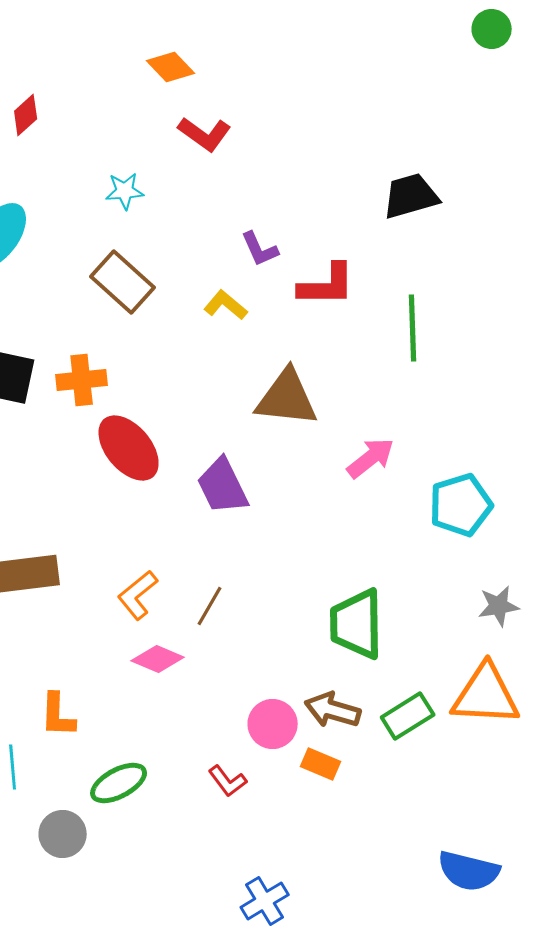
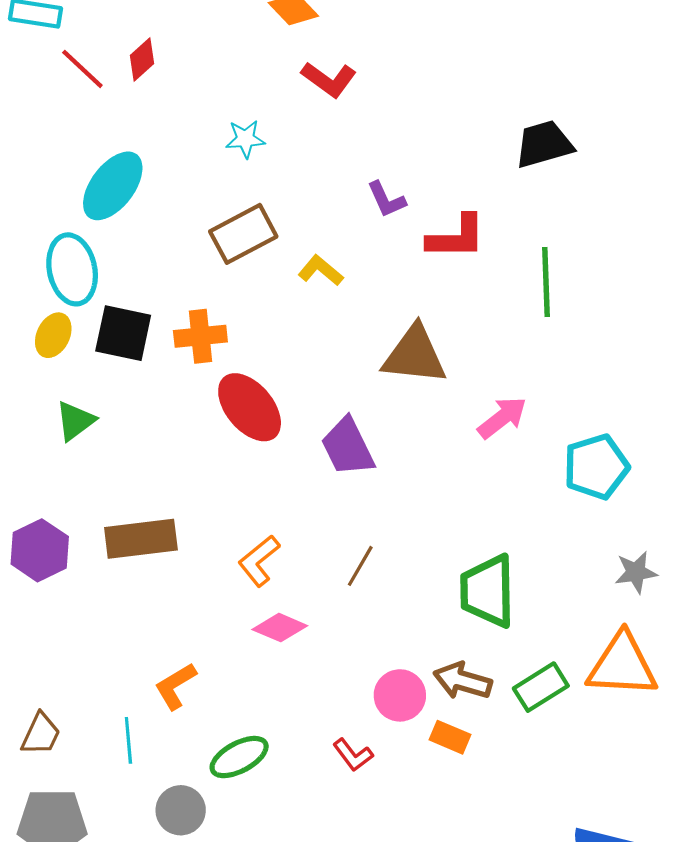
brown rectangle: (123, 282) -> (243, 234), turned -70
yellow L-shape: (226, 305) -> (321, 270), moved
brown line: (210, 606) -> (360, 566), moved
orange L-shape: (58, 715) -> (175, 686), turned 57

